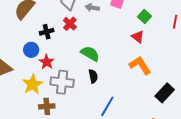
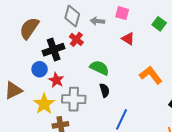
green square: (144, 17) -> (159, 24), moved
black cross: (47, 32) -> (54, 50), size x1.5
red triangle: (138, 37) -> (128, 39), moved

